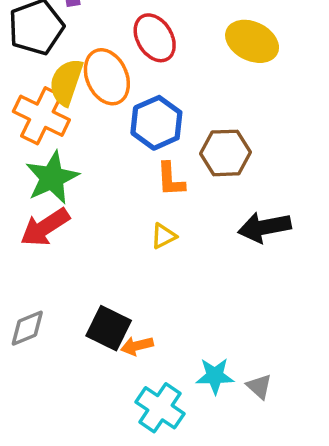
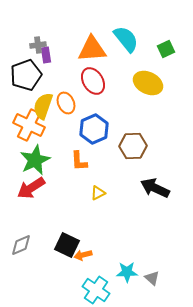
orange ellipse: (107, 77) -> (66, 103), size x0.7
orange L-shape: (171, 179) -> (79, 161), moved
black arrow: (264, 227) -> (155, 188), turned 36

